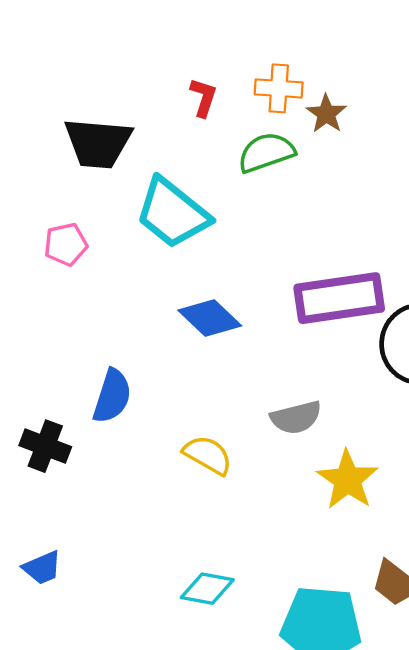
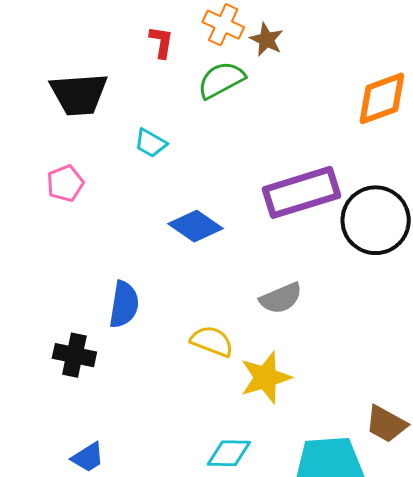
orange cross: (279, 88) -> (223, 25), turned 30
cyan trapezoid: (172, 213) -> (151, 143), size x0.5
yellow star: (348, 480) -> (266, 378), moved, turned 30

